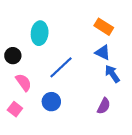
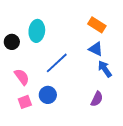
black circle: (13, 56) -> (12, 42), moved
pink square: (15, 109) -> (25, 102), moved, turned 32

